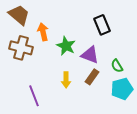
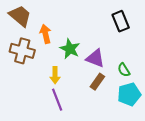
black rectangle: (102, 25) -> (121, 21), moved
yellow arrow: (66, 80) -> (55, 75), moved
purple line: (34, 96) -> (57, 100), moved

